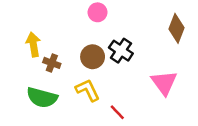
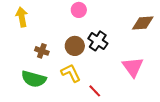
brown diamond: (176, 28) -> (143, 23), turned 65
yellow arrow: (33, 44) -> (22, 17), moved

